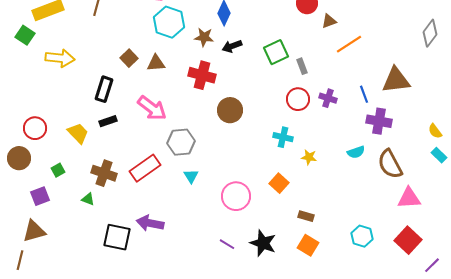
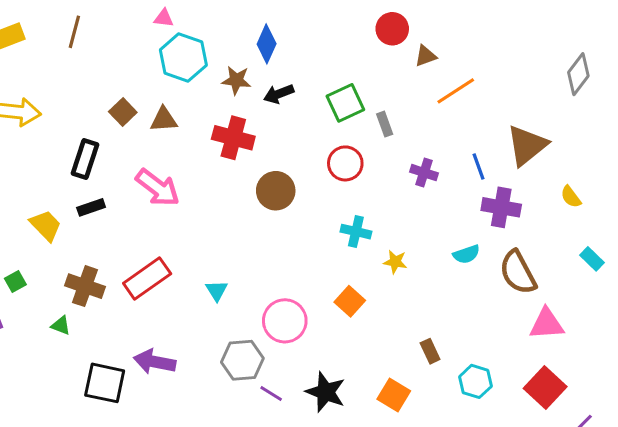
brown triangle: (396, 80) -> (527, 145), turned -32
red circle: (298, 99) -> (345, 163), moved
yellow semicircle: (435, 131) -> (571, 197), moved
gray hexagon: (181, 142) -> (242, 360), moved
brown rectangle: (306, 216) -> (430, 351), moved, turned 49

